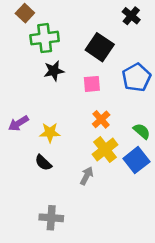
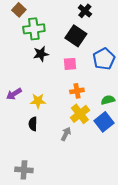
black cross: (131, 16) -> (85, 11), moved
orange cross: (101, 119) -> (77, 91), turned 32
green semicircle: (142, 131) -> (108, 100), turned -56
black semicircle: (43, 163) -> (33, 124), turned 48
gray cross: (51, 218) -> (24, 170), moved

